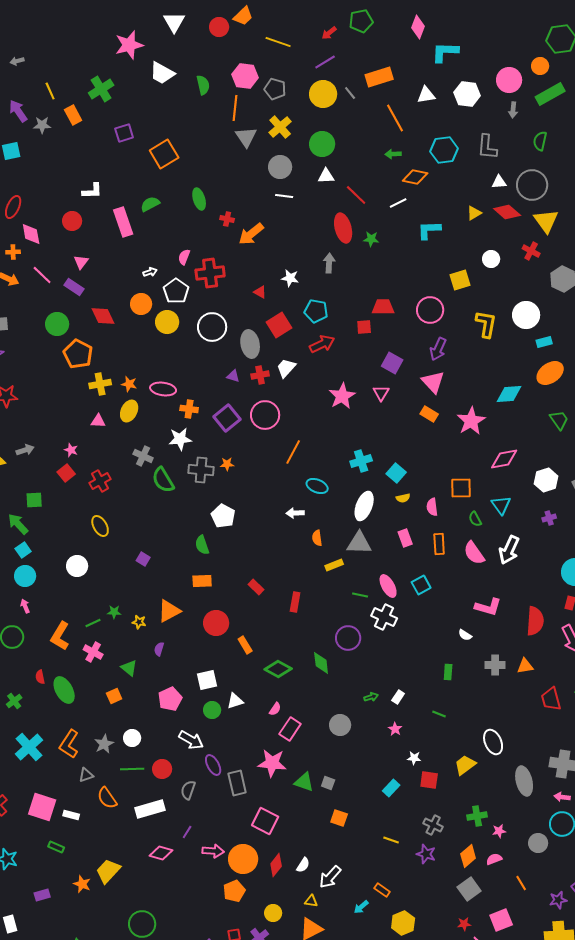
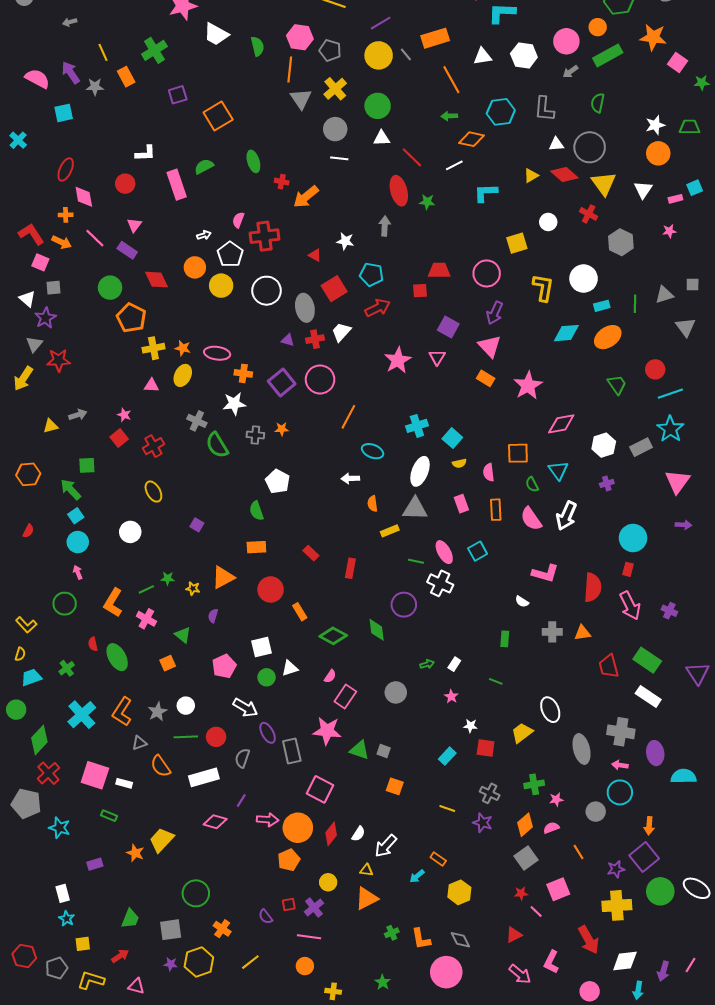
gray arrow: (513, 110) -> (570, 72), turned 49
cyan diamond: (509, 394) -> (566, 333), moved
gray cross: (201, 470) -> (255, 435), size x0.7

